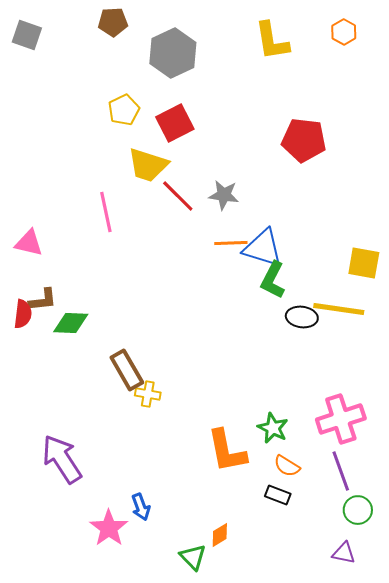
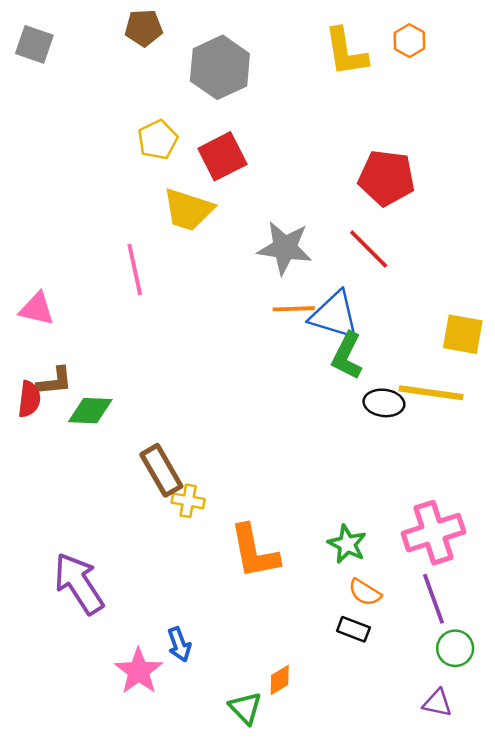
orange hexagon: (344, 32) -> (409, 41), moved
gray star: (224, 195) -> (285, 248), size x1.4
red line: (178, 196) -> (369, 249), moved
orange L-shape: (227, 451) -> (254, 552), moved

